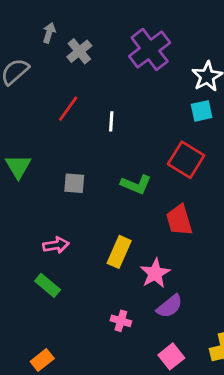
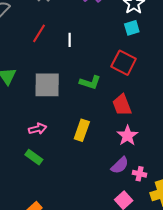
gray square: (74, 183) -> (47, 85), size x1.8
pink star: (155, 273) -> (127, 136), moved
pink cross: (121, 321) -> (140, 174), moved

